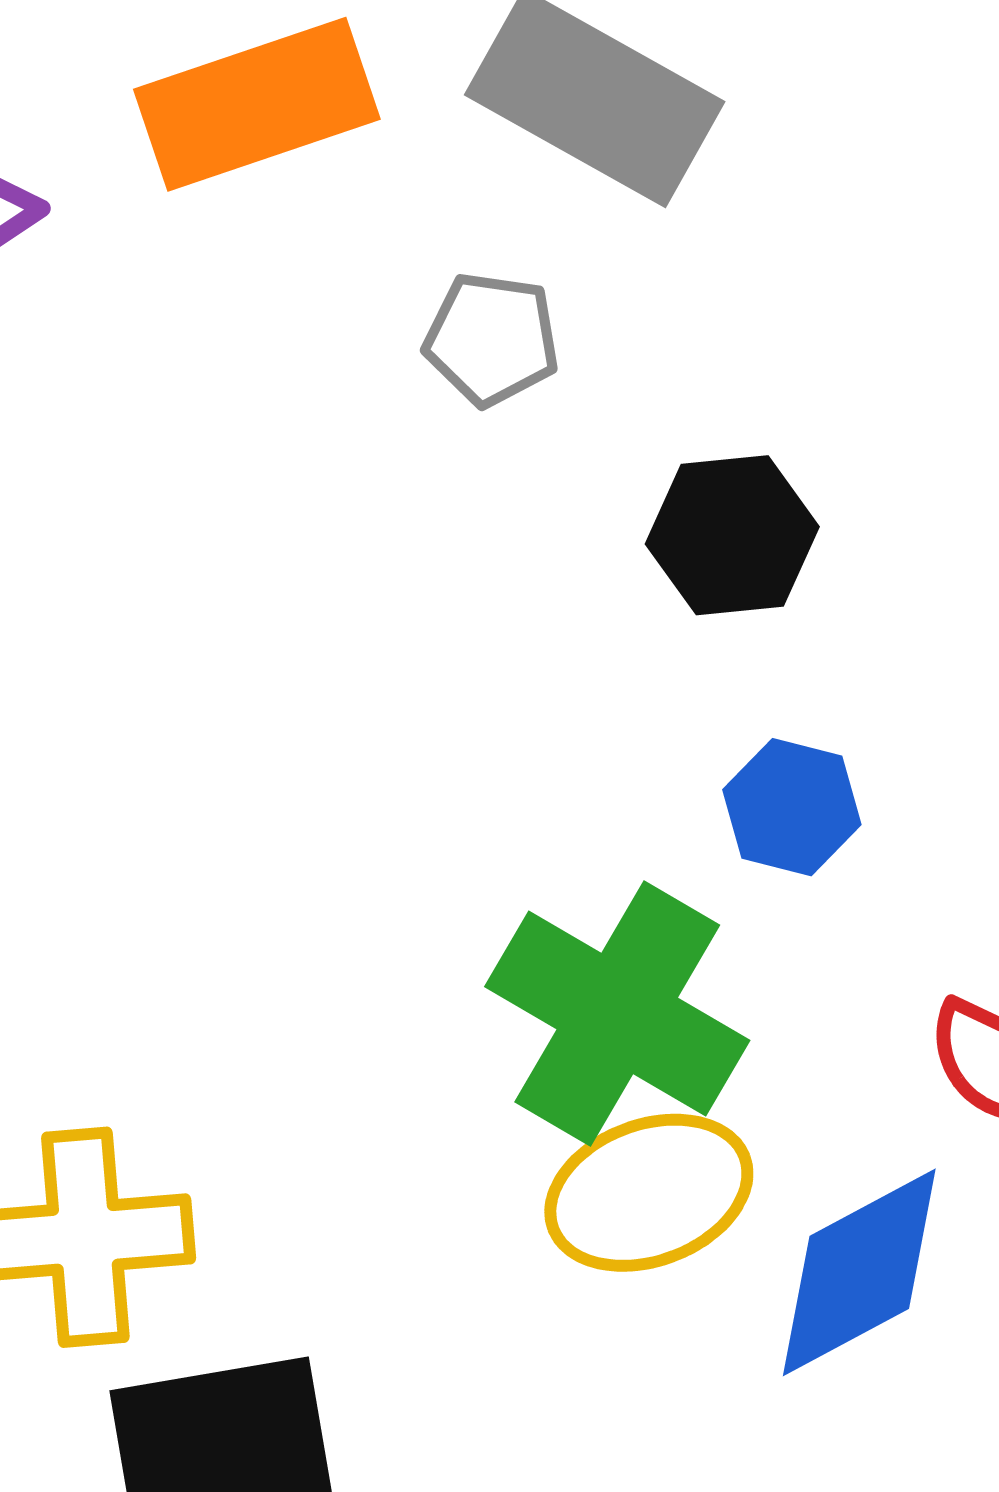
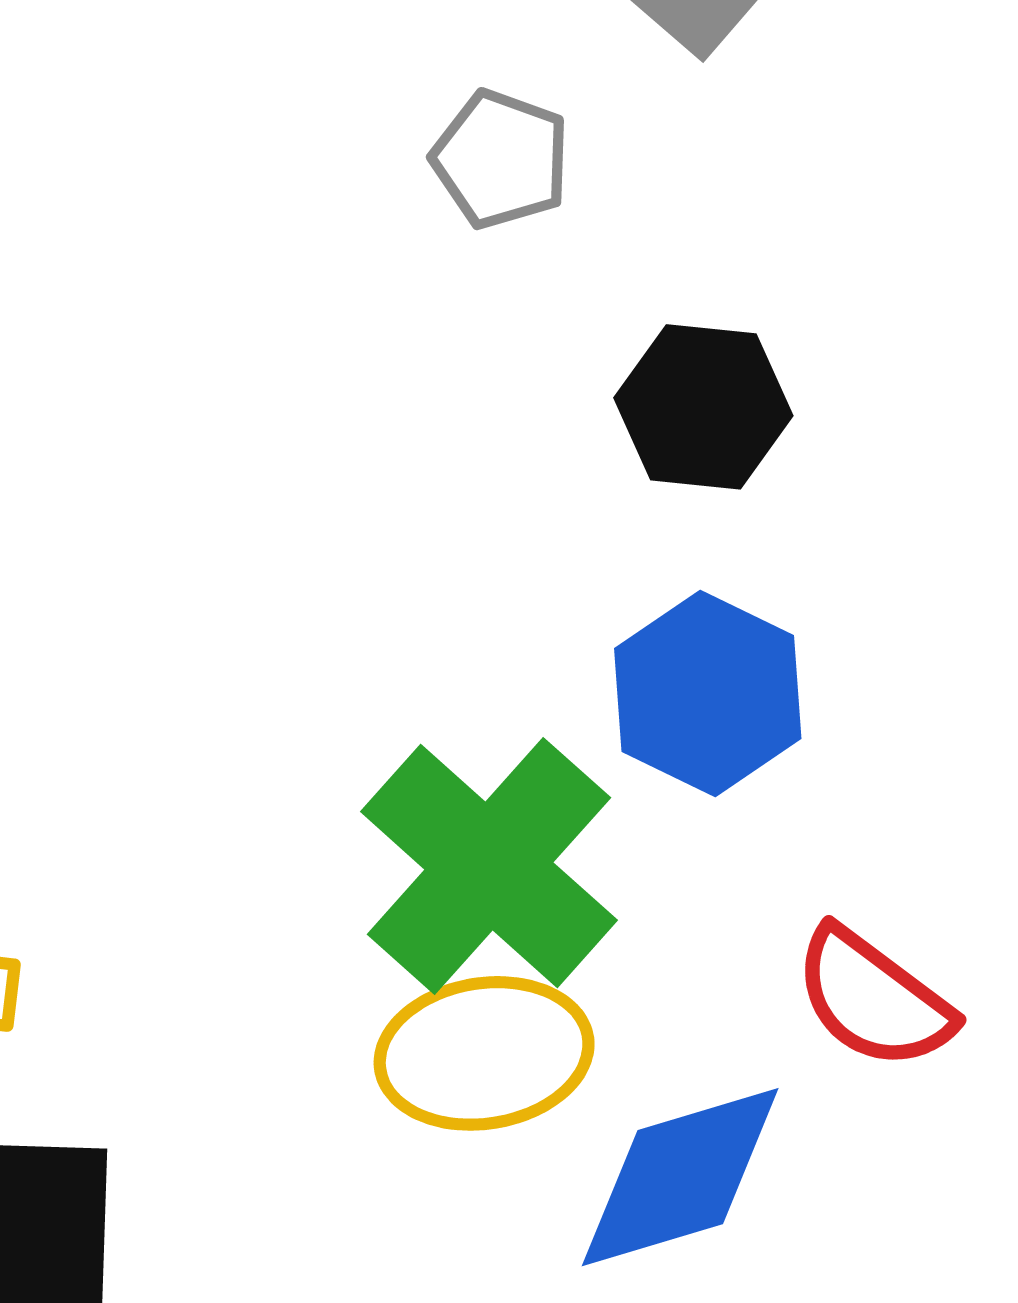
blue hexagon: (792, 807) -> (708, 694), size x1.4

